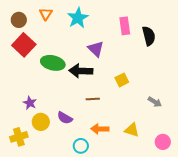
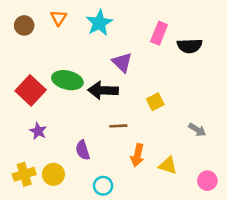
pink rectangle: (125, 26) -> (159, 33), turned 30
black semicircle: (149, 36) -> (190, 46), turned 102
red square: (24, 45) -> (31, 90), moved
purple semicircle: (65, 118) -> (83, 150), turned 42
yellow circle: (41, 122) -> (53, 174), moved
orange arrow: (100, 129) -> (137, 155), moved, turned -78

